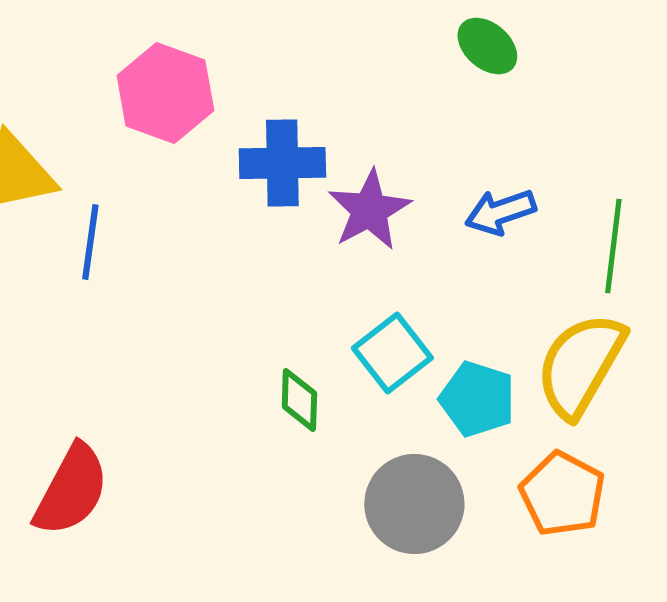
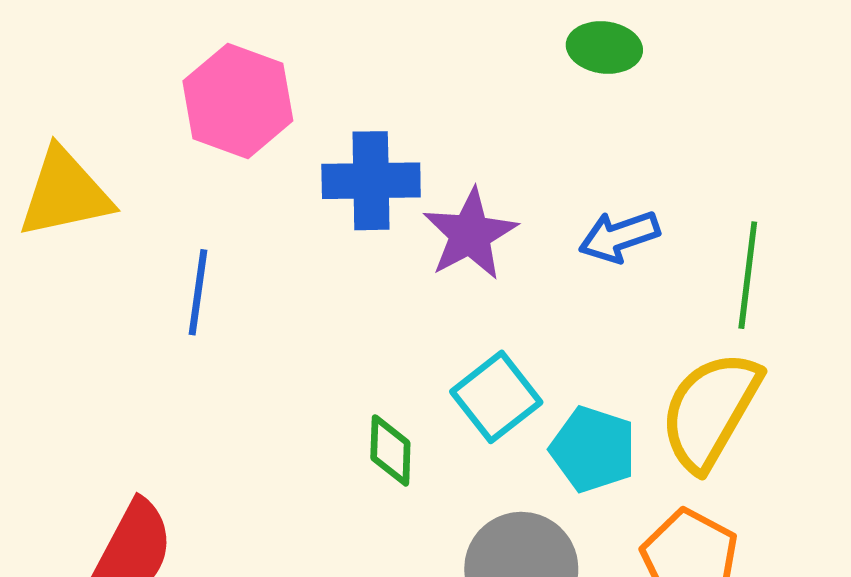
green ellipse: (487, 46) -> (604, 47), turned -34
blue line: (90, 242) -> (198, 292), moved

